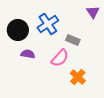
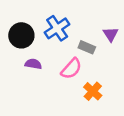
purple triangle: (93, 12) -> (111, 34), moved

